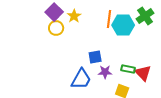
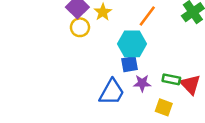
orange line: (109, 19) -> (147, 16), turned 30
cyan hexagon: (123, 25) -> (132, 44), moved

